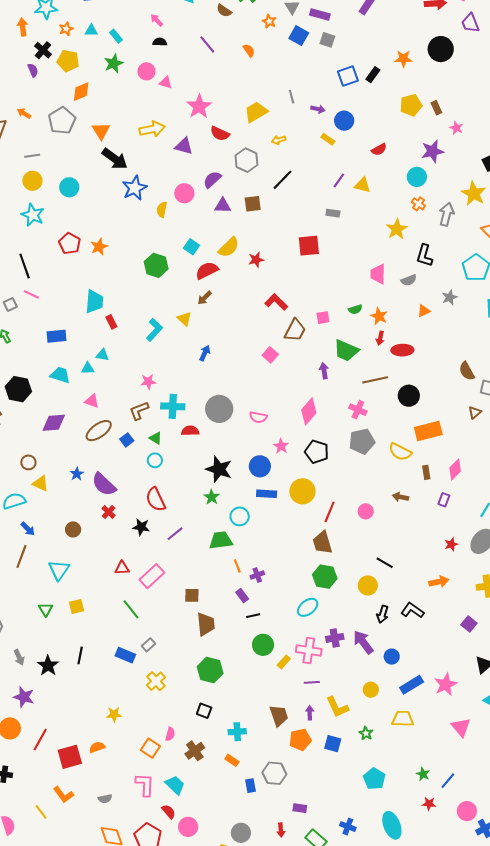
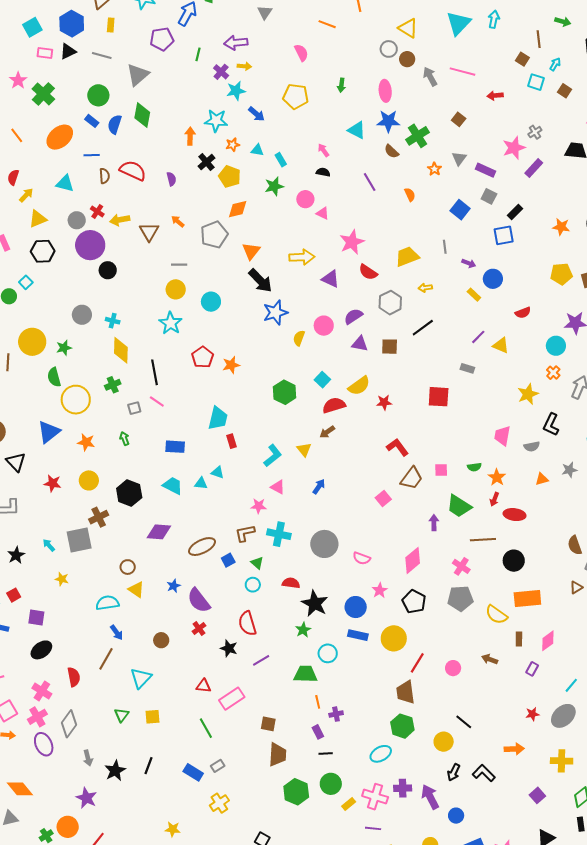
blue square: (299, 36) -> (460, 210), moved
purple semicircle: (33, 70) -> (171, 179), moved
black rectangle: (373, 75) -> (515, 212), moved
pink triangle: (92, 401) -> (278, 487), moved
red semicircle: (190, 431) -> (291, 583), moved
green hexagon: (210, 670) -> (296, 792), moved

